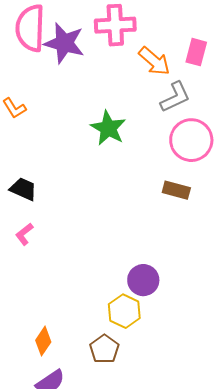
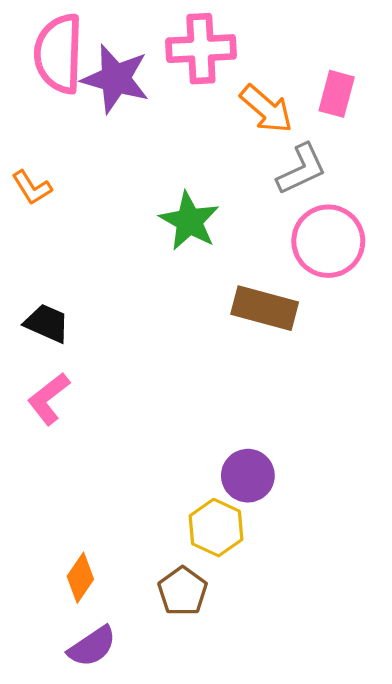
brown rectangle: (176, 190) -> (265, 308), moved, size x1.4
pink L-shape: (24, 234) -> (49, 399), size x1.4

